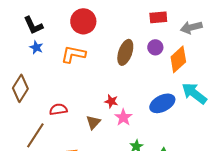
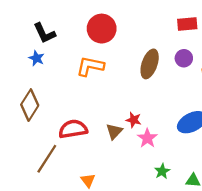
blue star: (36, 47) -> (37, 58), moved
red semicircle: (58, 109) -> (73, 129), size x1.4
brown triangle: (93, 122) -> (114, 131), moved

